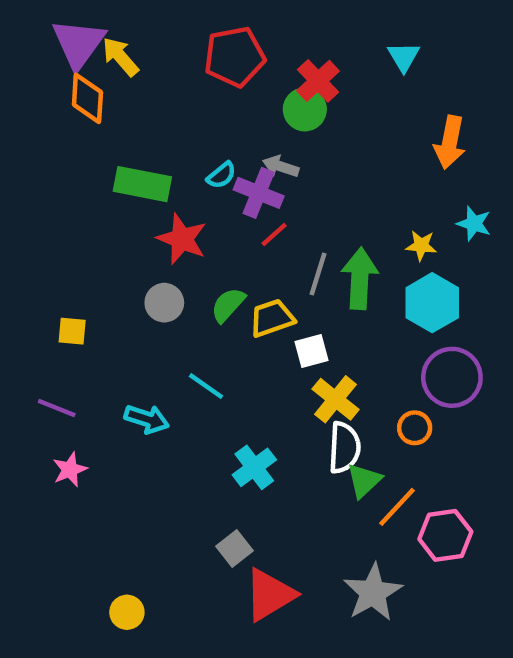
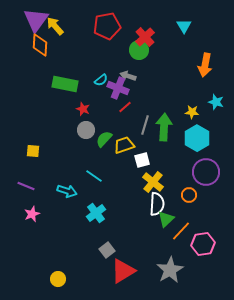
red star: (182, 239) -> (83, 109), size x0.6
gray circle: (164, 303) -> (86, 130), moved
cyan cross: (254, 467) -> (96, 213), moved

